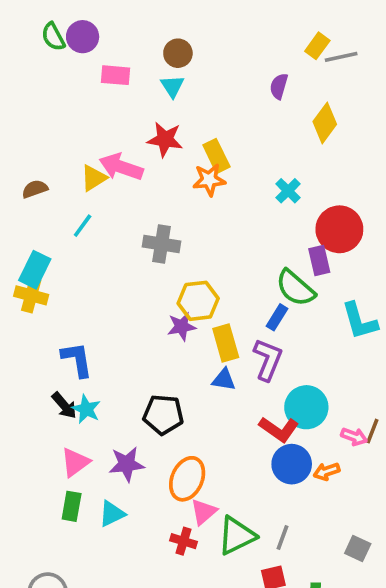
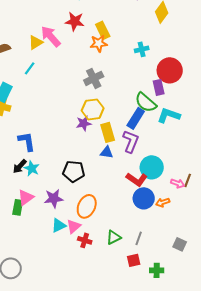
pink arrow: (121, 167) -> (51, 36), turned 30
cyan cross: (288, 191) -> (142, 49), turned 32
gray cross: (161, 244) -> (94, 78), moved, turned -36
blue rectangle: (277, 317) -> (136, 118), size x1.5
cyan L-shape: (360, 321) -> (169, 115), moved, turned 125
black arrow: (64, 405) -> (20, 166), turned 84
green rectangle: (72, 506) -> (18, 207), moved
pink triangle: (204, 512) -> (74, 226), moved
cyan triangle: (112, 514) -> (59, 225), moved
green triangle: (237, 536) -> (114, 237), size x0.7

